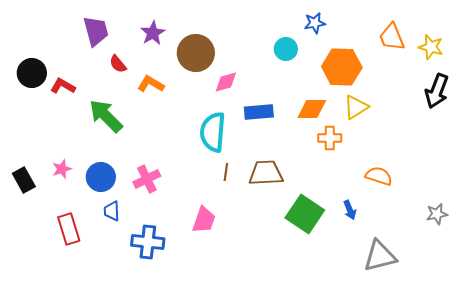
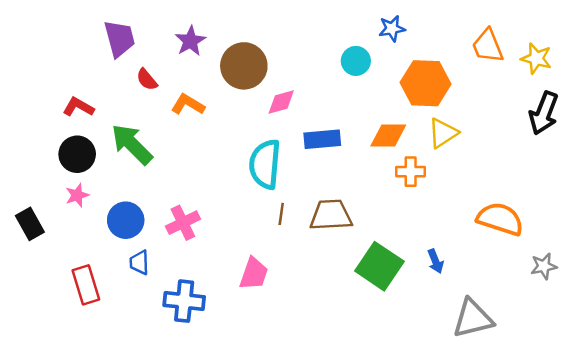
black circle: (32, 73) -> (77, 154), moved
pink star: (62, 169) -> (77, 195), moved
orange semicircle: (379, 176) -> (500, 219), moved, size x1.4

